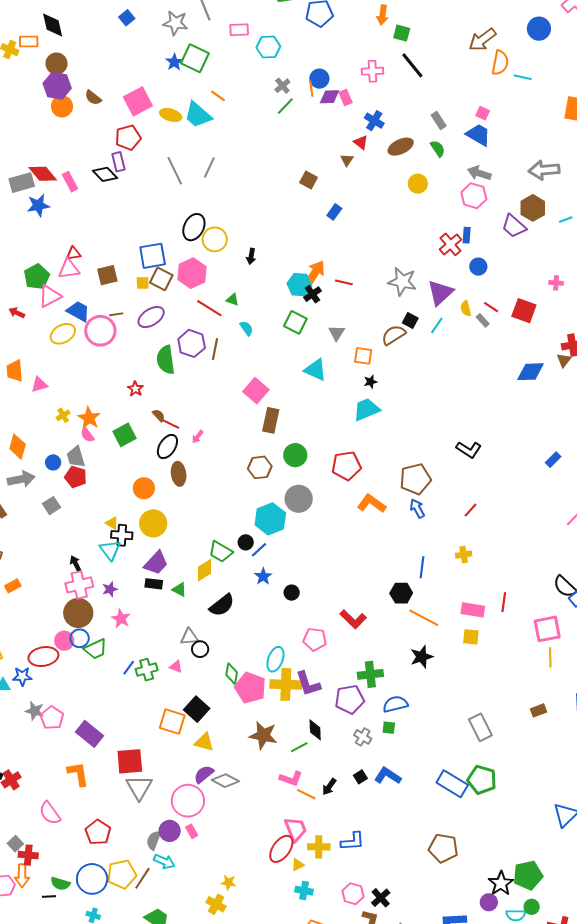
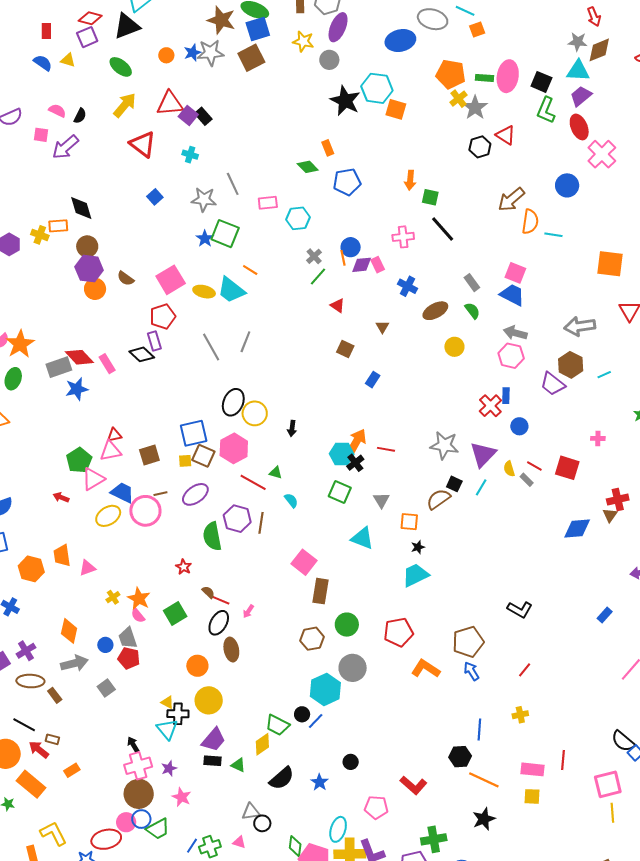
pink square: (483, 113) -> (515, 273), size x1.5
red triangle: (361, 142) -> (337, 306), moved
blue star: (263, 576) -> (319, 782), moved

